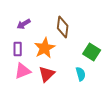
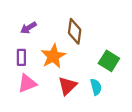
red triangle: (47, 74) -> (68, 86), moved

